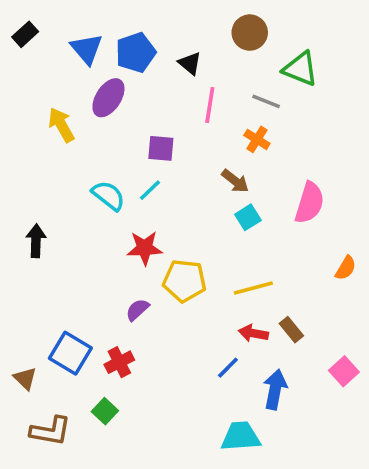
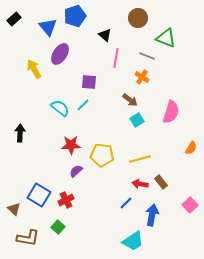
blue pentagon: (136, 52) -> (75, 16), moved
red star: (145, 248) -> (71, 145), moved
cyan trapezoid: (241, 436) -> (133, 241), turned 150

